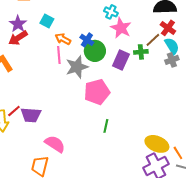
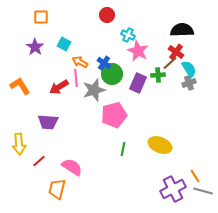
red cross: (168, 28) -> (176, 52), moved
red arrow: (18, 38) -> (59, 87), moved
red line: (14, 111) -> (39, 161), moved
purple trapezoid: (31, 115) -> (48, 122), moved
yellow ellipse: (157, 144) -> (160, 145), moved

